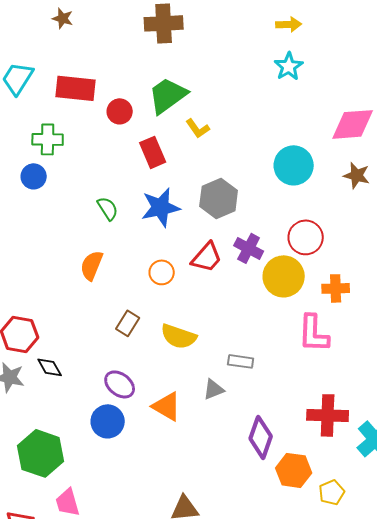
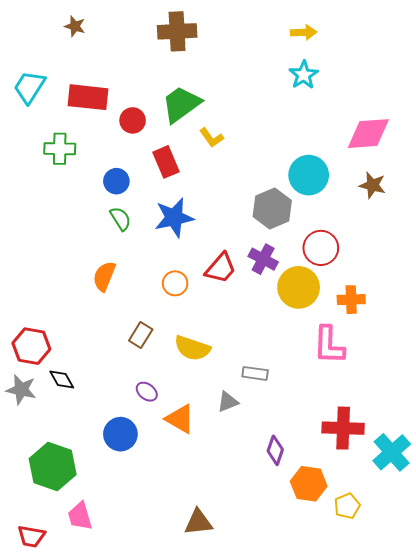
blue circle: (34, 176) -> (116, 181), moved
gray hexagon: (219, 198) -> (272, 208), moved
purple ellipse: (120, 384) -> (147, 392), moved, size x0.7
purple diamond: (261, 437) -> (275, 450), size x0.7

